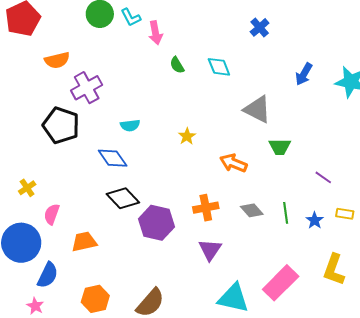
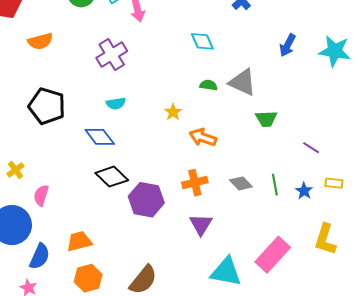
green semicircle: (177, 65) -> (208, 85), moved, turned 132
purple cross: (87, 88) -> (112, 55), moved
orange arrow: (233, 163) -> (203, 137), moved
orange trapezoid: (84, 242) -> (79, 241), moved

